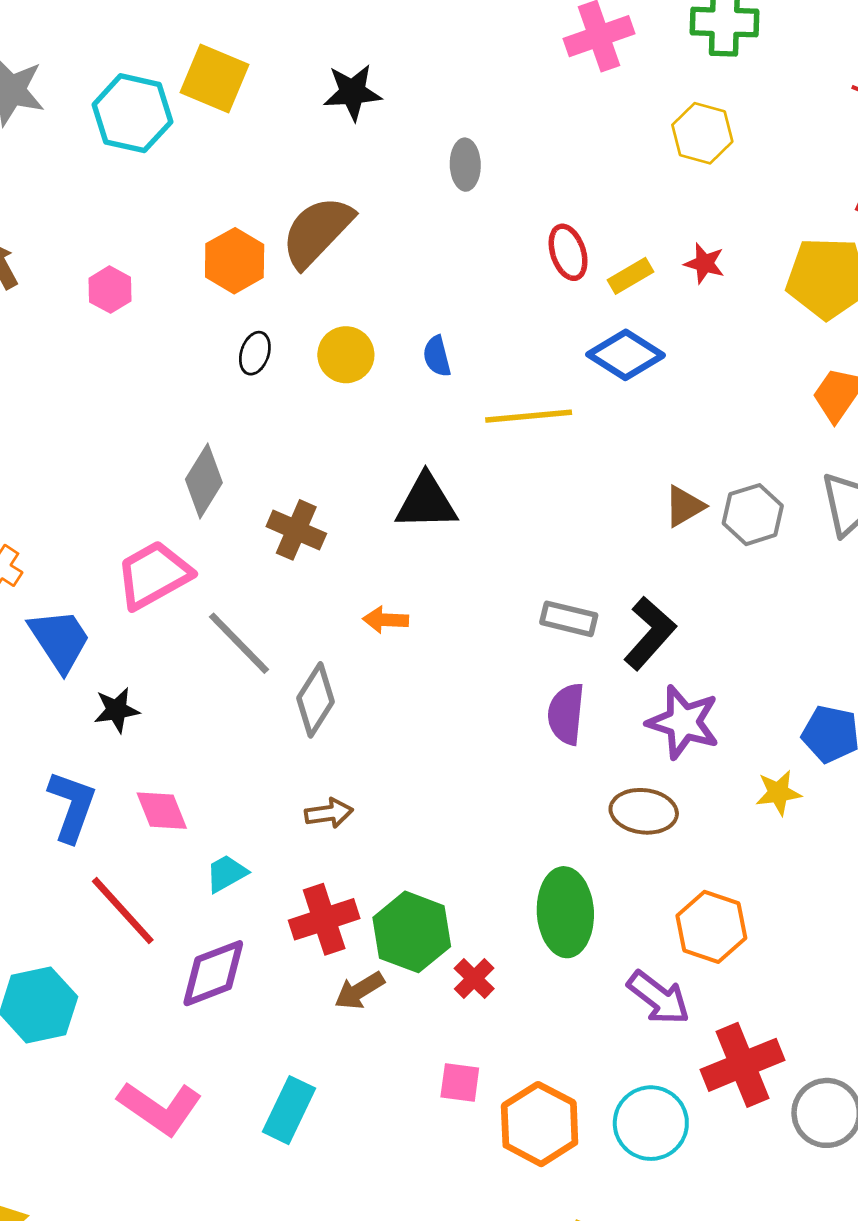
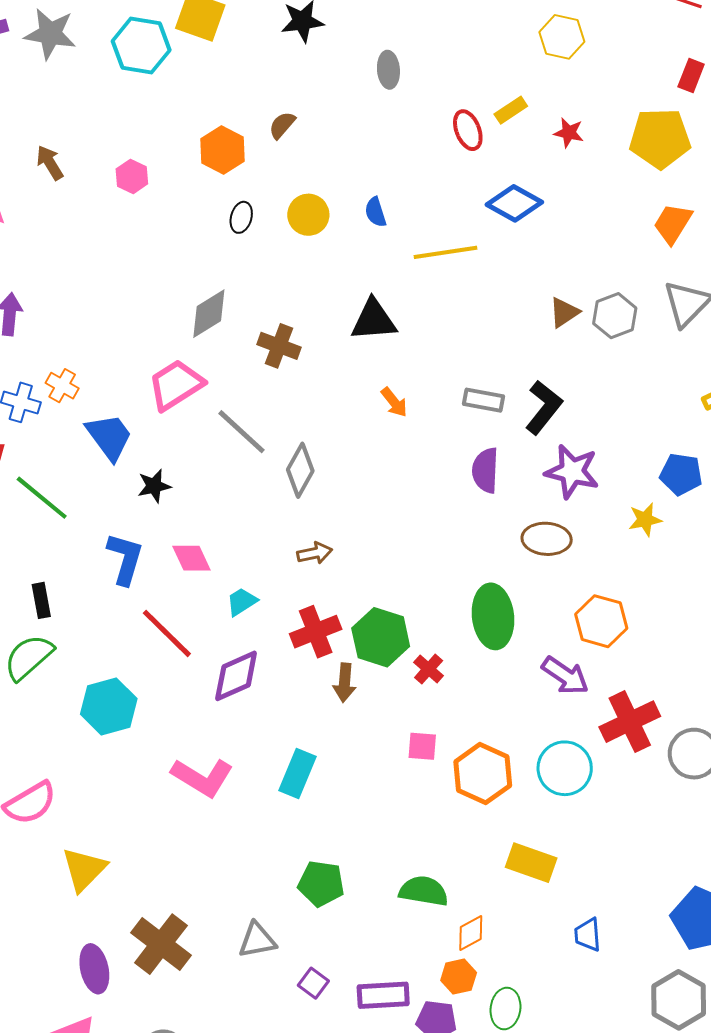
brown semicircle: (317, 231) -> (282, 125), size x0.5
yellow rectangle: (630, 276) -> (511, 110), moved
gray diamond: (204, 481) -> (209, 314), turned 30
orange arrow: (386, 620) -> (394, 402), moved, turned -128
brown arrow: (359, 991) -> (345, 683), turned -51

